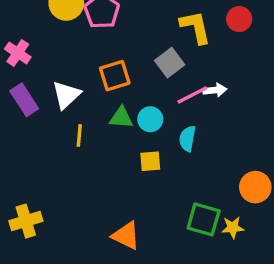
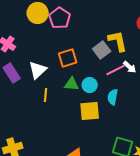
yellow L-shape: (196, 27) -> (118, 41), moved
white arrow: (215, 90) -> (130, 67), turned 48
yellow square: (150, 161) -> (90, 111), size x1.5

